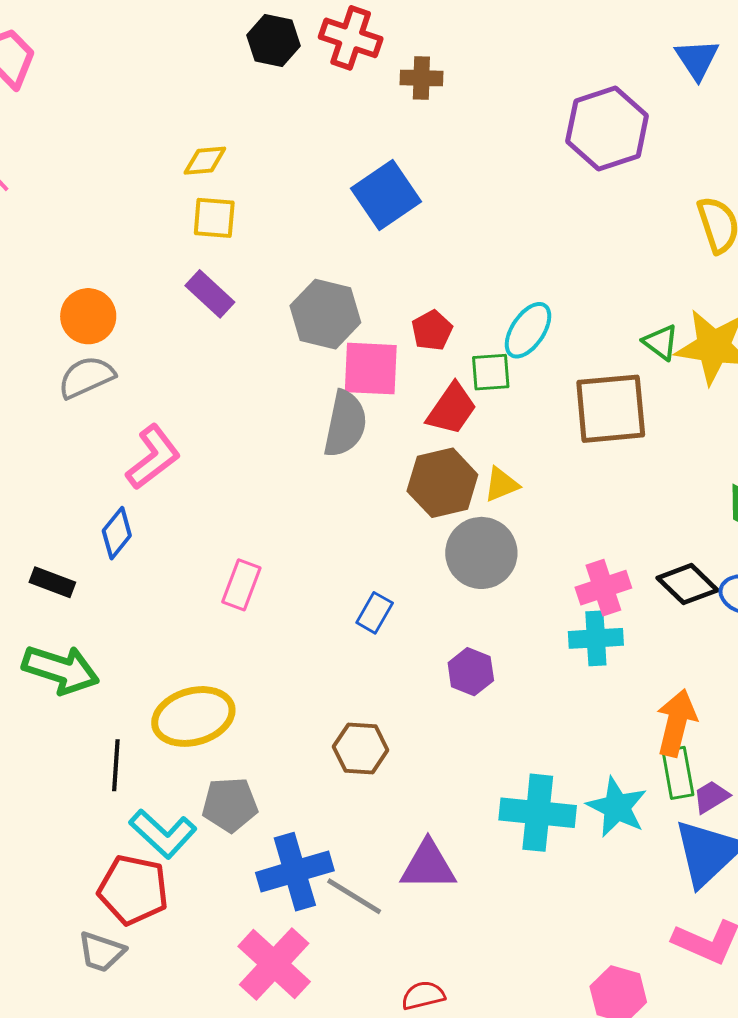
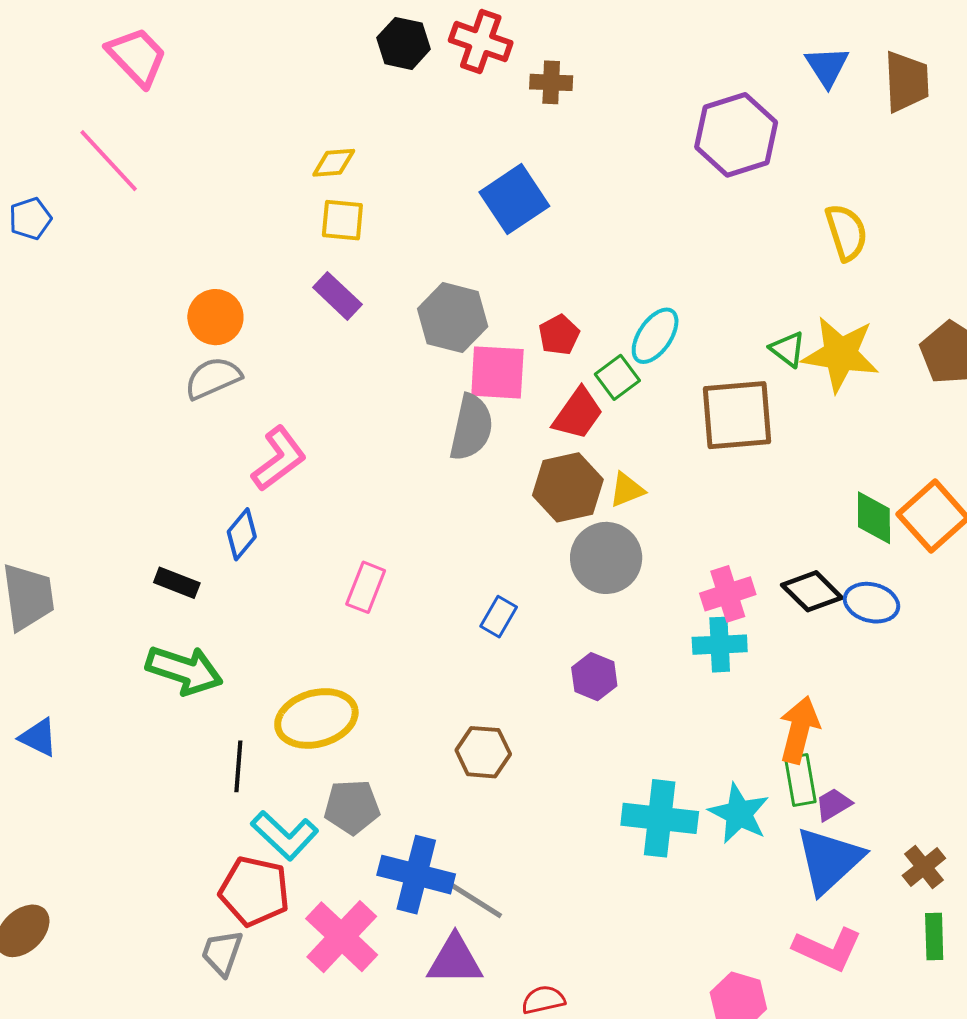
green square: (491, 372) -> (617, 377), turned -33
purple triangle: (428, 866) -> (455, 960), moved
blue cross: (295, 872) -> (416, 875), turned 30
gray trapezoid: (101, 952) -> (222, 953), turned 90
pink cross: (274, 964) -> (342, 937), moved

